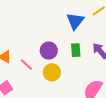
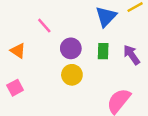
pink line: (26, 65) -> (44, 26), moved

